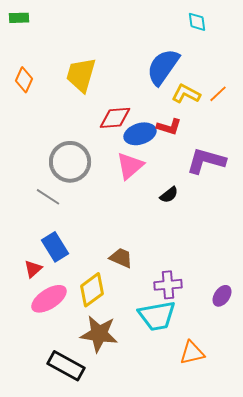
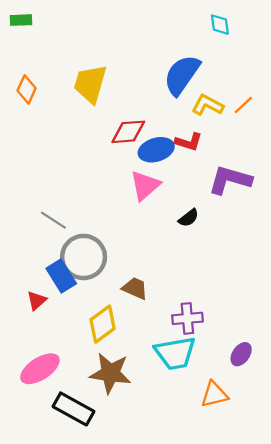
gray circle: (70, 162) -> (84, 257), moved
purple ellipse: (222, 296) -> (241, 354), moved
pink ellipse: (49, 299) -> (40, 369), moved

